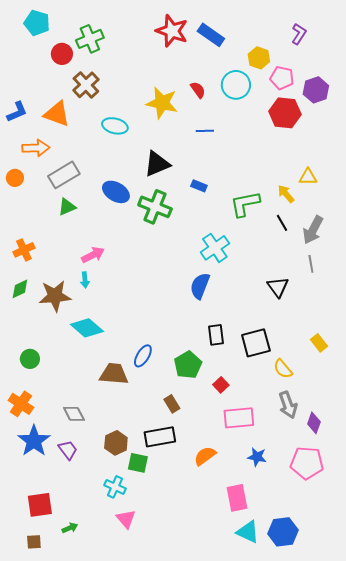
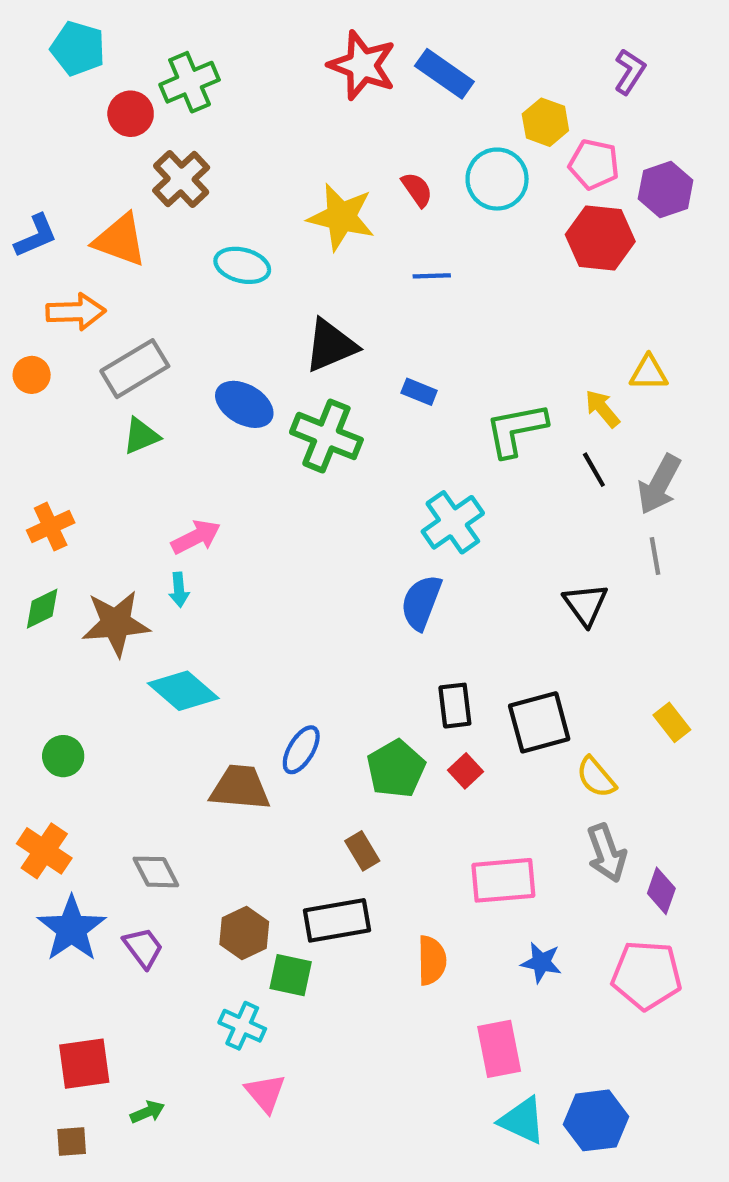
red square: (221, 385) -> (465, 771), moved
orange semicircle: (205, 456) -> (432, 960), turned 125

